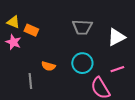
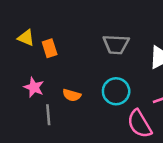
orange rectangle: (31, 30) -> (50, 48), turned 48
pink star: (13, 42) -> (34, 87), moved

